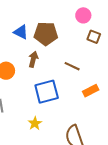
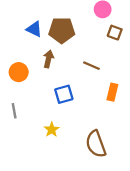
orange rectangle: (91, 91) -> (112, 92), turned -49
blue square: (47, 92) -> (64, 94), size x0.7

